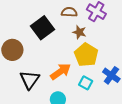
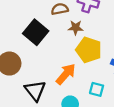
cyan square: (86, 83) -> (97, 89), moved

